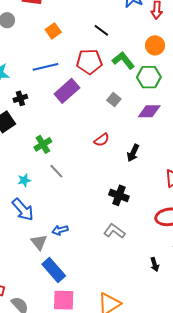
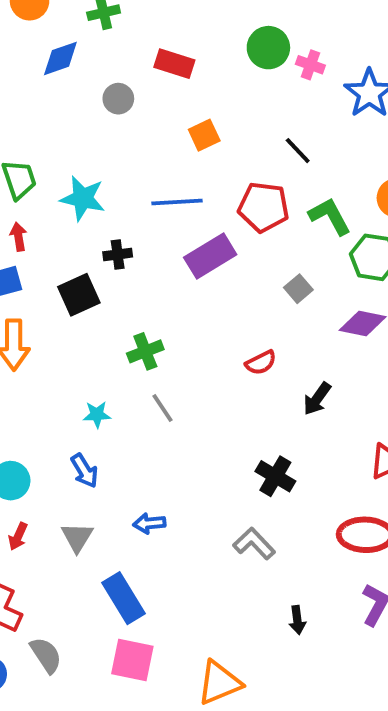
blue arrow: (23, 210) -> (84, 471), size x0.7
gray triangle: (39, 242) -> (77, 537), moved
black arrow: (155, 264) -> (297, 620), moved

